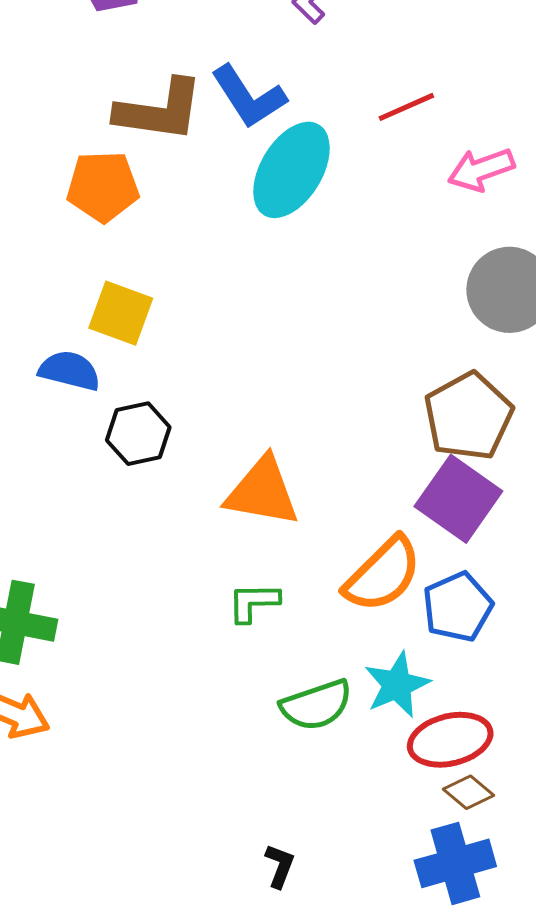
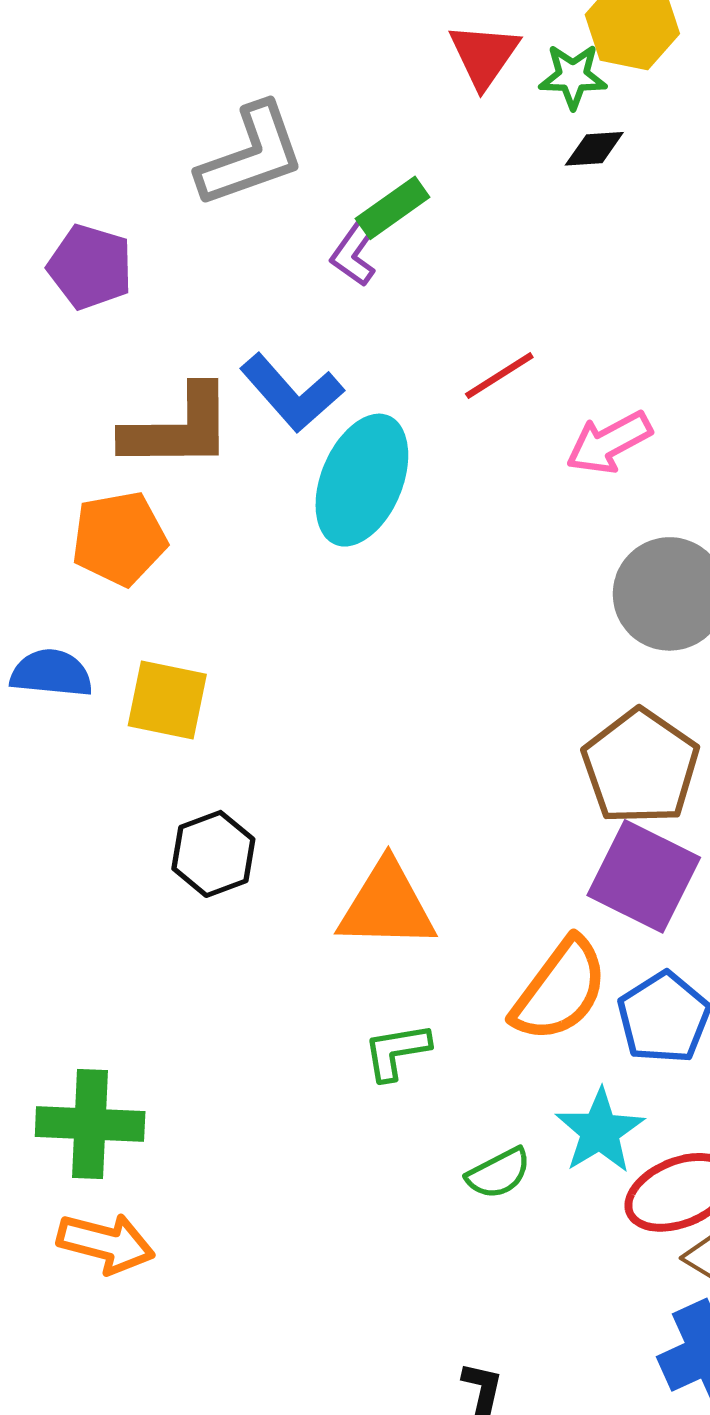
blue semicircle: (70, 371) -> (51, 673), moved
green semicircle: (316, 705) -> (499, 1173), size x0.7

